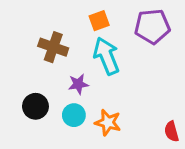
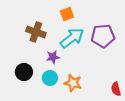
purple pentagon: (152, 26) -> (103, 36), moved
cyan arrow: (106, 56) -> (72, 38), turned 75

